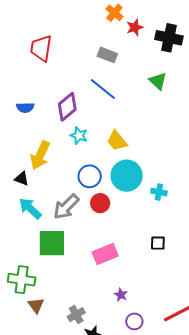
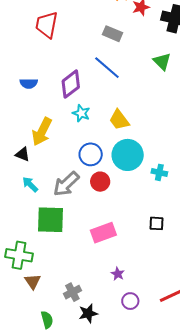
cyan arrow: (30, 208) -> (30, 184), size x0.7

